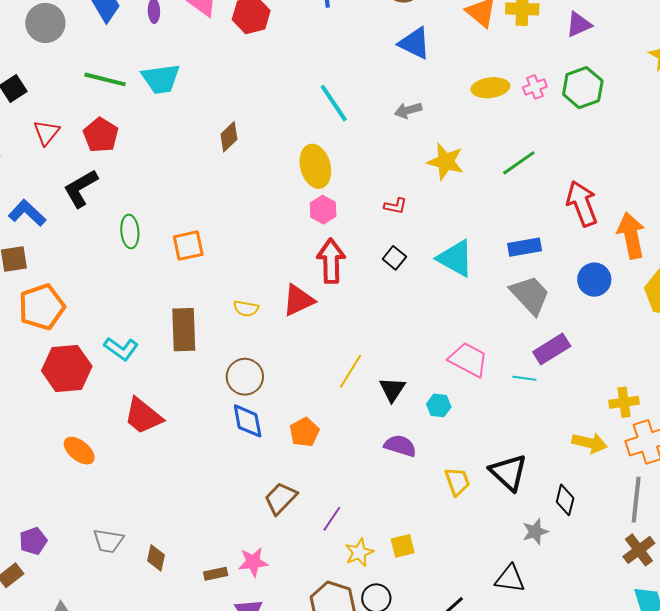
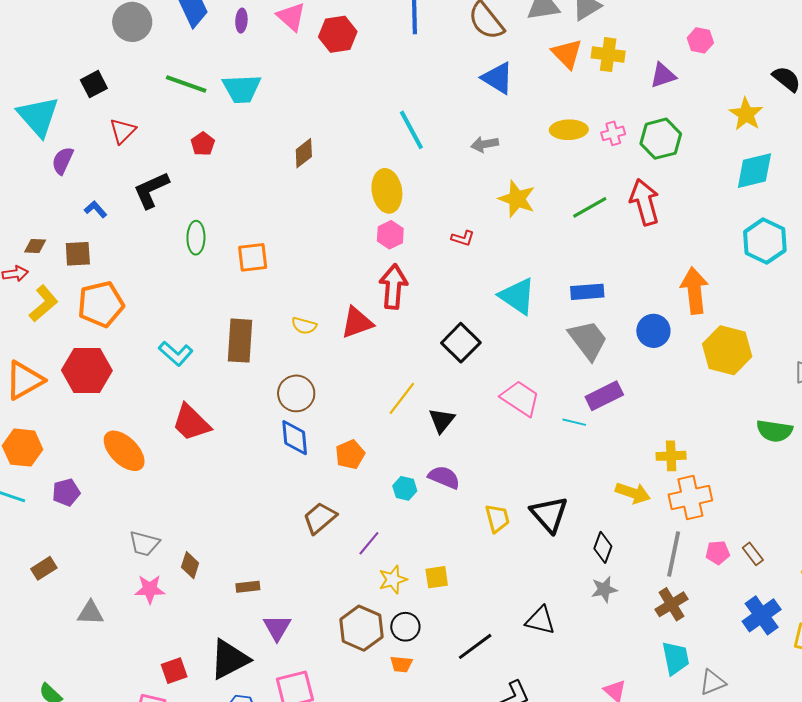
red pentagon: (101, 135) -> (203, 144), moved, size x0.7
red arrow: (582, 204) -> (645, 202), moved
blue L-shape: (27, 213) -> (95, 209), size x0.6
black square: (394, 258) -> (461, 343), moved, size x1.6
red hexagon: (67, 369) -> (87, 370), moved
cyan hexagon: (439, 405) -> (405, 488), moved
orange ellipse: (79, 451) -> (124, 451), size x1.4
gray star: (535, 532) -> (604, 589), moved
purple pentagon: (33, 541) -> (66, 492), moved
pink star: (253, 562) -> (150, 589), moved

